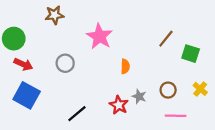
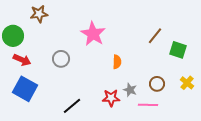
brown star: (54, 15) -> (39, 14), moved
red star: (119, 105) -> (111, 98), turned -30
pink line: (176, 116) -> (148, 105), moved

